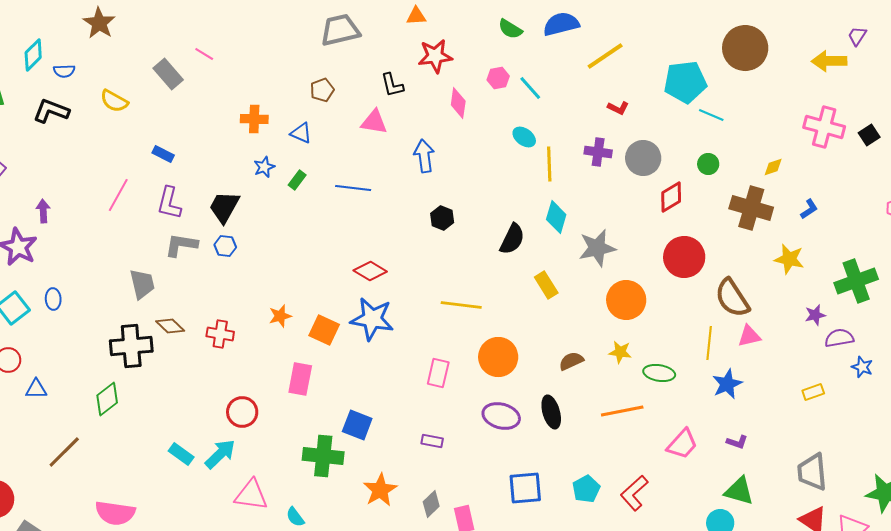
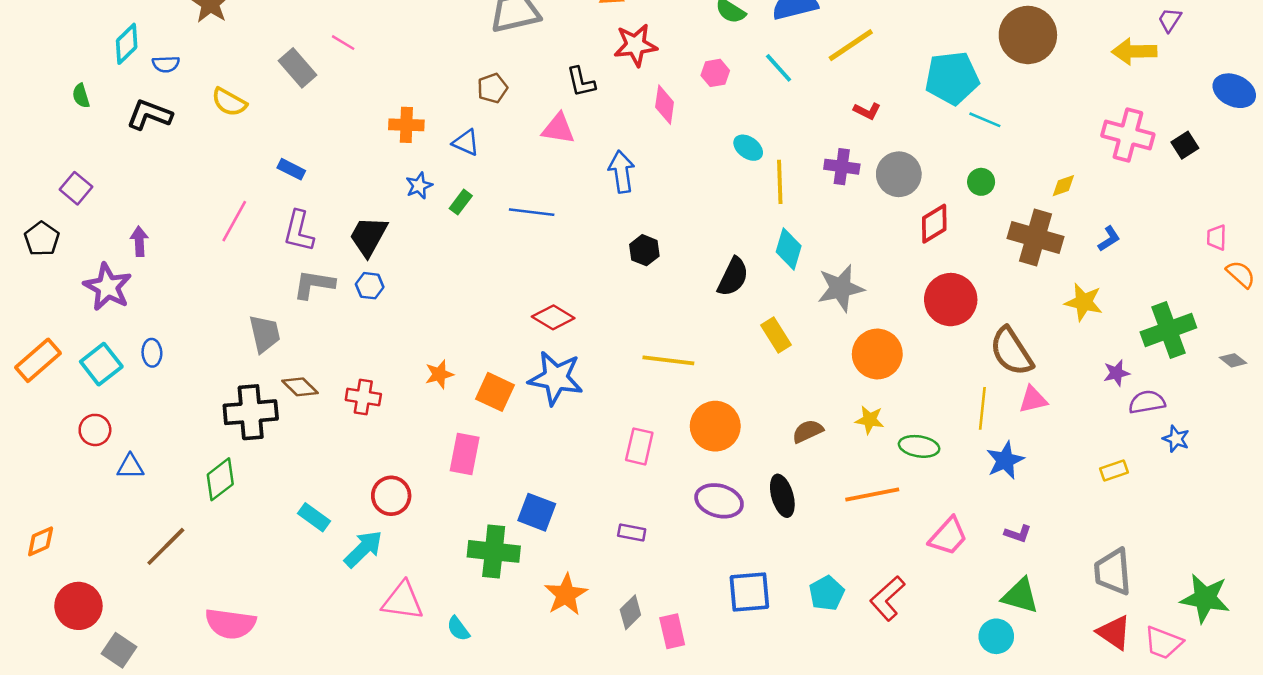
cyan line: (530, 88) -> (779, 68), moved
cyan rectangle: (181, 454) -> (314, 517), moved

